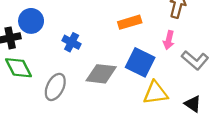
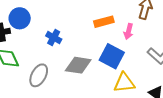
pink arrow: (169, 40) -> (128, 31), moved

